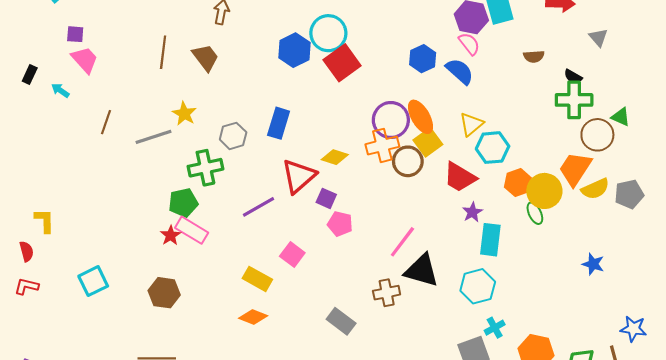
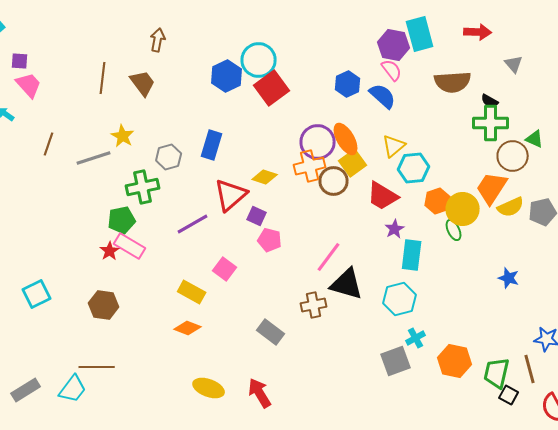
brown semicircle: (534, 56) -> (453, 82), size x1.8

